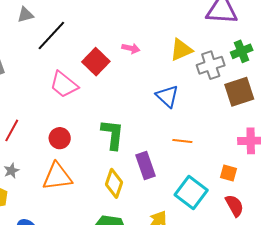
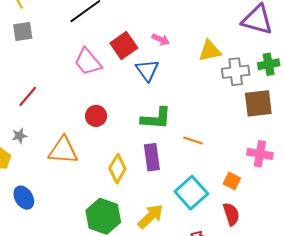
blue triangle: (167, 96) -> (147, 70), moved
green L-shape: (113, 134) -> (156, 118), moved, turned 76
red circle: (60, 138) -> (96, 116), moved

